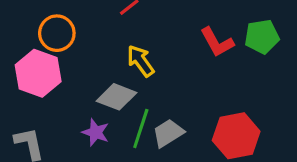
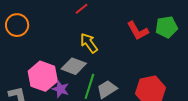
orange circle: (57, 33) -> (17, 25), moved
pink hexagon: (38, 73) -> (43, 76), moved

